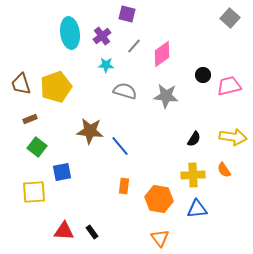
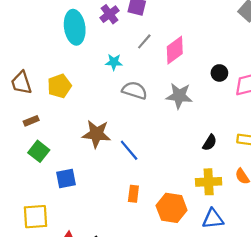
purple cross: (102, 36) -> (110, 14), moved
yellow pentagon: (56, 87) -> (59, 86), size x0.7
yellow square: (34, 192) -> (35, 217), moved

